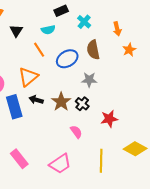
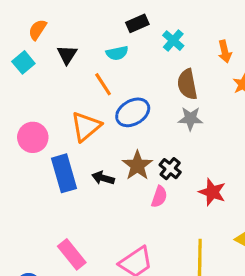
blue ellipse: (67, 59) -> (133, 112), moved
gray star: (89, 80) -> (190, 119), moved
black arrow: (36, 100) -> (103, 178), moved
red star: (109, 119) -> (212, 192), turned 30
pink semicircle: (76, 132) -> (159, 197), moved, turned 56

